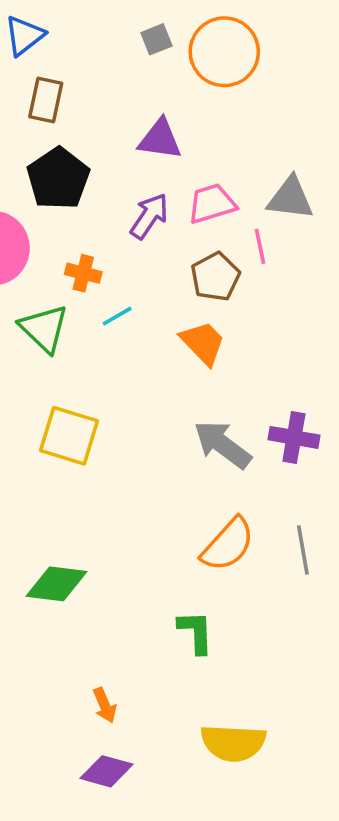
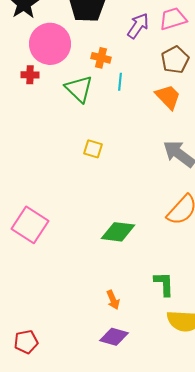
cyan line: (117, 316) -> (120, 82), turned -54
yellow square: (69, 436) -> (93, 149), size x0.6
green diamond: (56, 584) -> (118, 232), moved
green L-shape: (196, 632) -> (164, 284), moved

